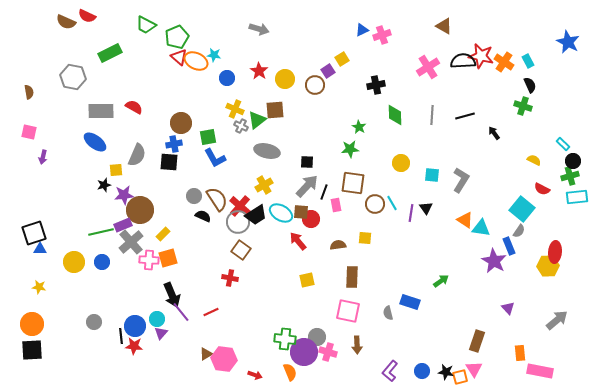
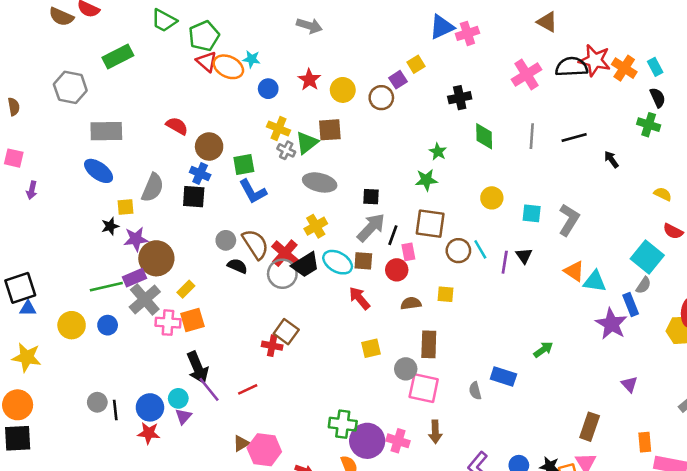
blue triangle: (362, 30) -> (442, 27), size x1.5
red semicircle: (134, 107) -> (177, 126), moved
blue cross: (174, 144) -> (200, 173), turned 35
red circle: (311, 219) -> (397, 270), moved
brown square: (241, 250) -> (286, 332), moved
yellow star: (39, 287) -> (27, 357), size x1.6
black line: (121, 336) -> (115, 410), moved
gray circle: (317, 337) -> (406, 369), moved

